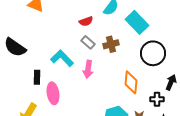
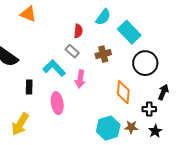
red semicircle: (86, 21) -> (78, 31), turned -64
gray rectangle: (88, 42) -> (72, 51), moved
pink ellipse: (53, 93) -> (57, 103), moved

